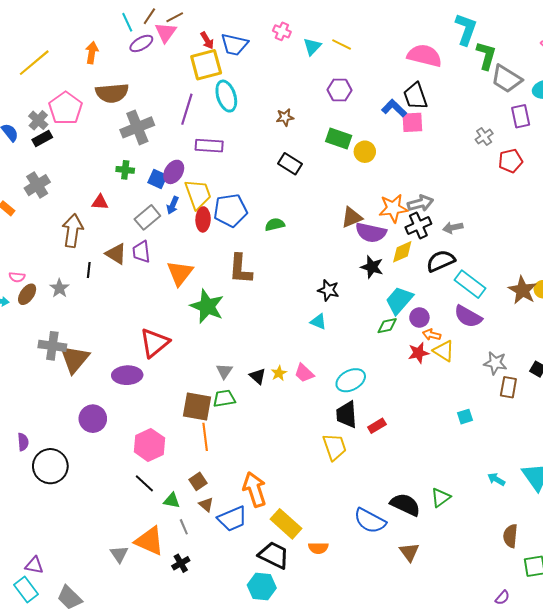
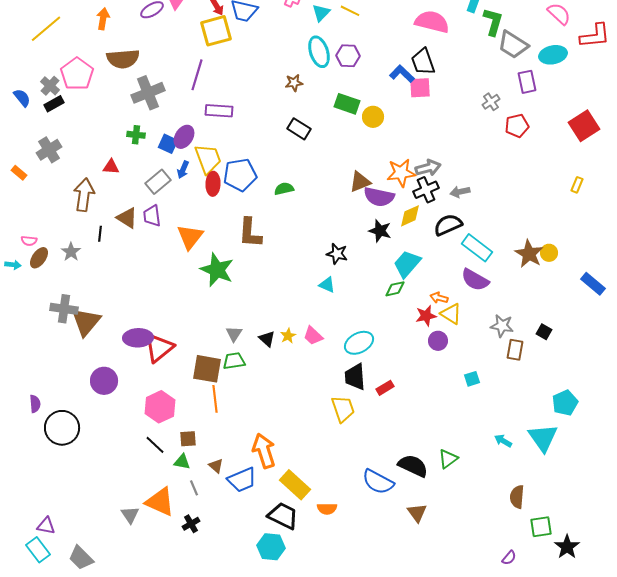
cyan ellipse: (226, 96) -> (319, 52), moved
purple circle: (419, 318) -> (438, 341), moved
red triangle: (154, 343) -> (159, 348), moved
brown square: (198, 481) -> (188, 439), moved, turned 30

